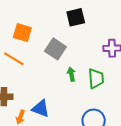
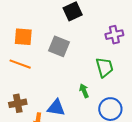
green arrow: (71, 74) -> (84, 91), moved

